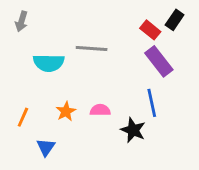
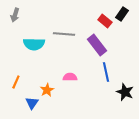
purple rectangle: (159, 61) -> (97, 45), moved
orange star: (66, 111) -> (47, 90), moved
black star: (133, 130) -> (125, 92), moved

